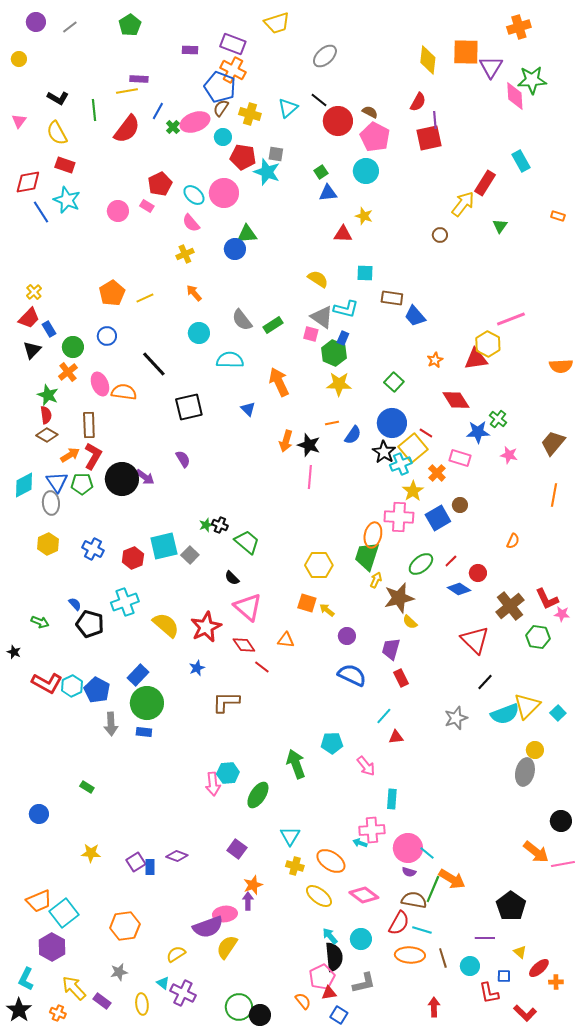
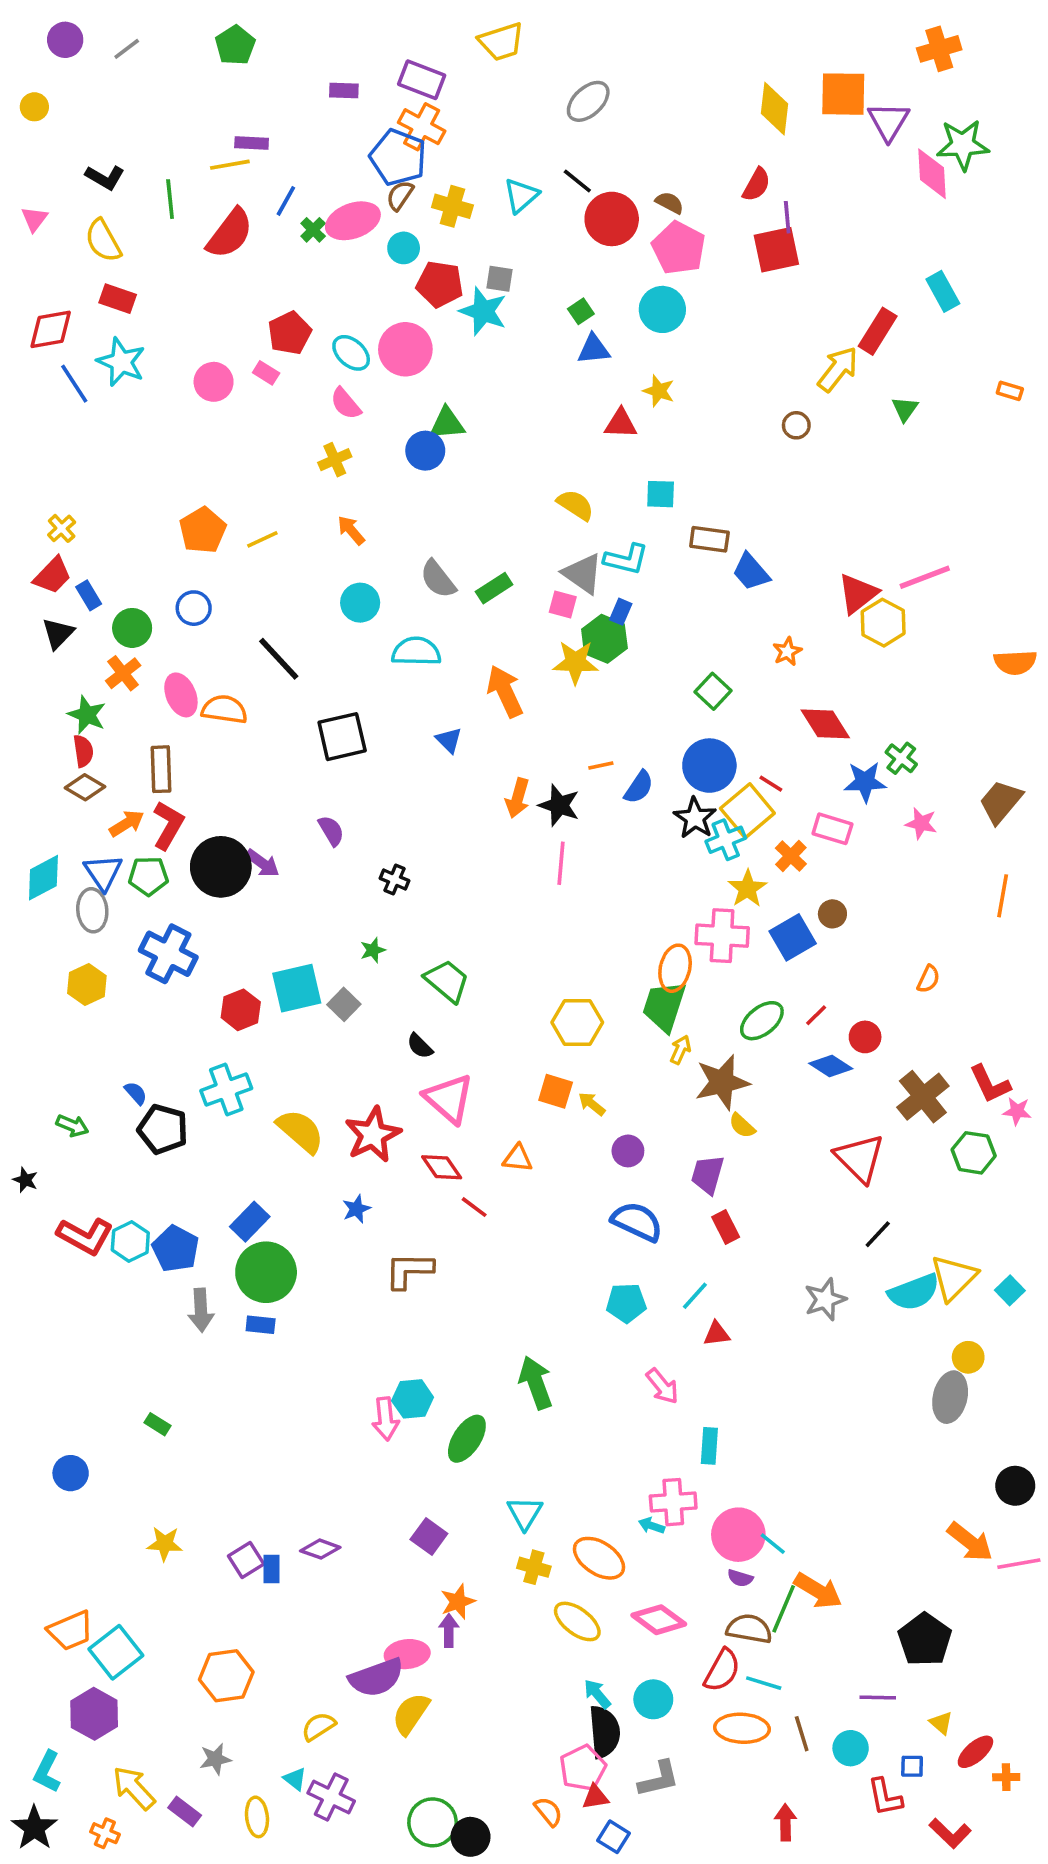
red triangle: (476, 359) -> (858, 594), moved, turned -30
yellow star: (339, 384) -> (575, 662), moved
black cross: (220, 525) -> (395, 880), moved
blue cross: (93, 549) -> (168, 954), moved, size x1.4
cyan pentagon: (332, 743) -> (626, 1303), moved

